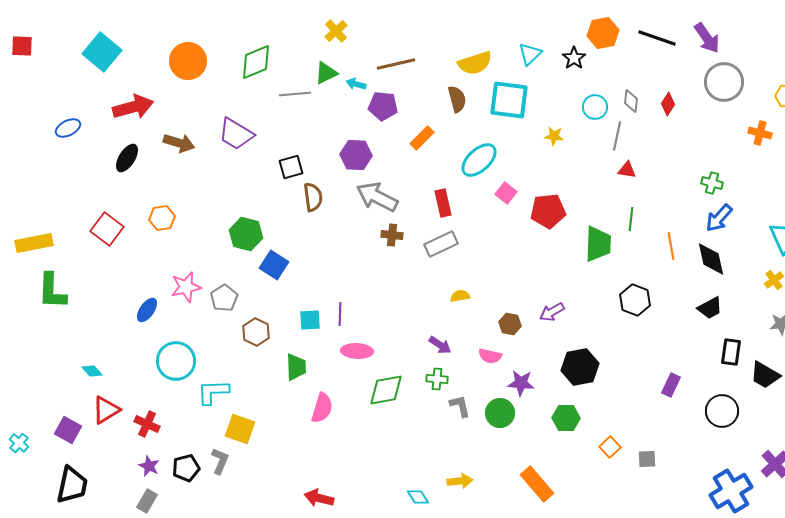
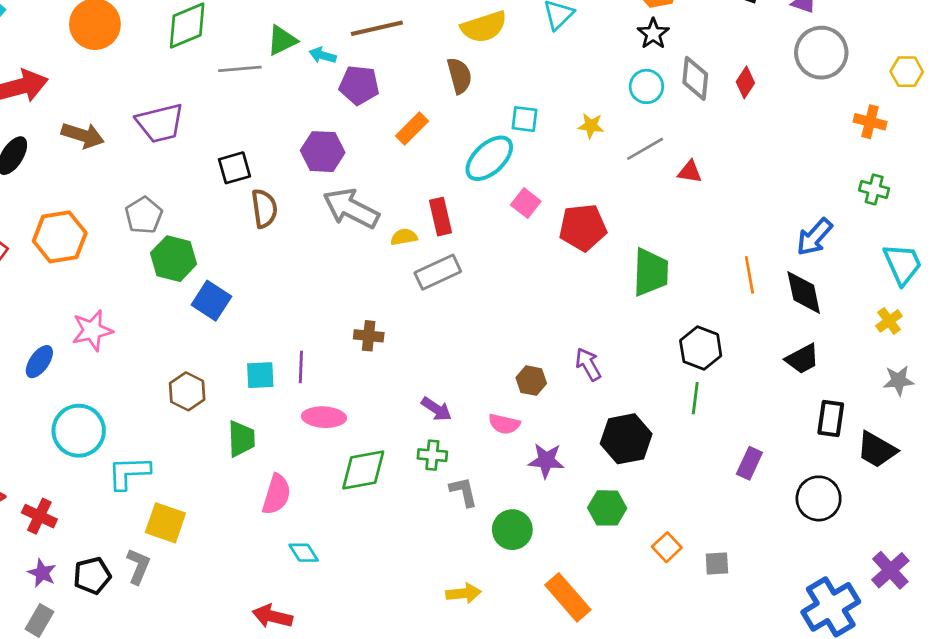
black star: (574, 58) -> (653, 34), moved
cyan square: (509, 100) -> (525, 119), moved, size x0.5
gray diamond: (631, 101) -> (695, 78), size x1.4
purple trapezoid: (236, 134) -> (160, 123), turned -45
gray line: (617, 136) -> (645, 149), moved, turned 48
green cross: (712, 183) -> (874, 189), moved
orange hexagon: (162, 218) -> (60, 237), size x1.5
green line: (631, 219) -> (695, 398), moved
brown cross: (392, 235) -> (369, 336), moved
yellow semicircle: (460, 296) -> (404, 237), moved
gray pentagon: (224, 298) -> (144, 215), moved
purple arrow: (552, 312) -> (588, 364), turned 90
green circle: (500, 413) -> (512, 530), moved
cyan diamond: (418, 497) -> (304, 553), moved

